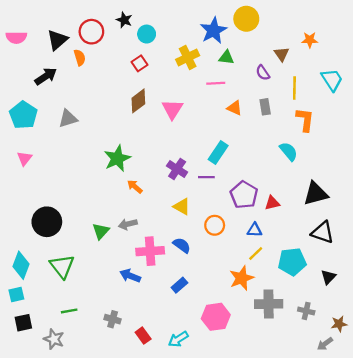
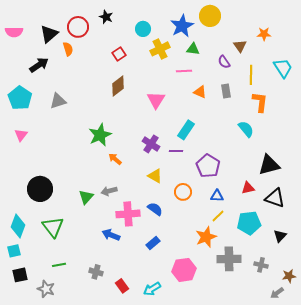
cyan circle: (147, 34) -> (143, 29), moved
pink triangle: (172, 109) -> (156, 100), moved
red triangle: (272, 203) -> (248, 188), moved

